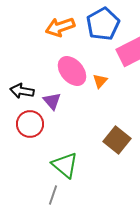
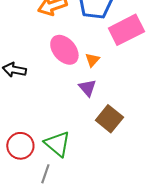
purple triangle: (52, 101) -> (87, 88), moved
red circle: (30, 124) -> (20, 146), moved

